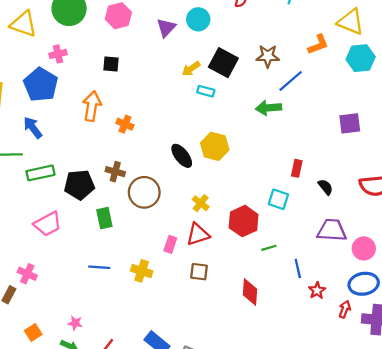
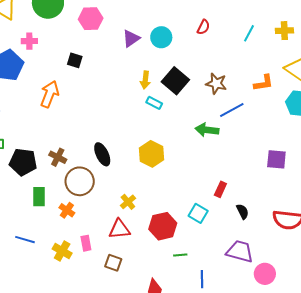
yellow arrow: (191, 69) -> (145, 80), turned -60
orange cross: (125, 124) -> (67, 210), moved
black ellipse: (182, 156) -> (102, 154), moved
pink rectangle: (170, 244) -> (86, 243), moved, turned -42

